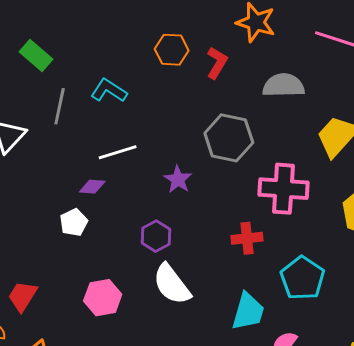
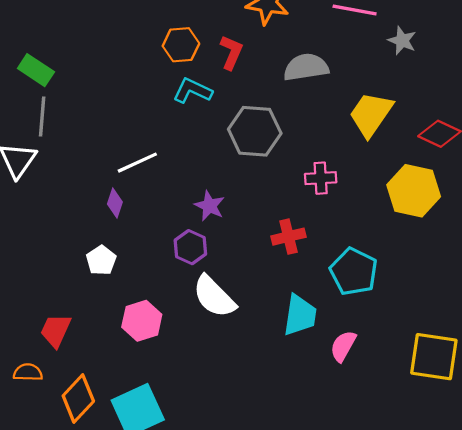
cyan L-shape: (109, 91) -> (192, 91), moved
gray line: (60, 106) -> (42, 116), moved
purple star: (178, 179) -> (209, 206), moved
purple diamond: (92, 187) -> (115, 203), turned -68
pink cross: (283, 189) -> (321, 178), size x0.6
white pentagon: (74, 222) -> (101, 260), moved

